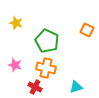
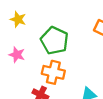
pink star: (15, 65) -> (17, 55), moved

